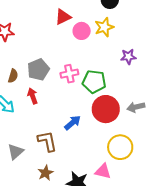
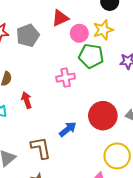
gray pentagon: (38, 70) -> (28, 35), moved
green pentagon: (94, 82) -> (91, 56), moved

